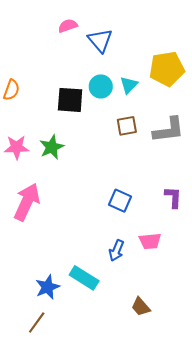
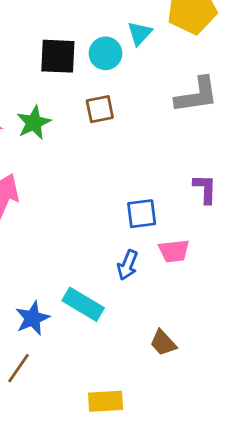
cyan circle: (101, 86) -> (106, 53), moved
brown square: (127, 126) -> (100, 109), moved
blue square: (120, 201) -> (142, 214), moved, turned -30

